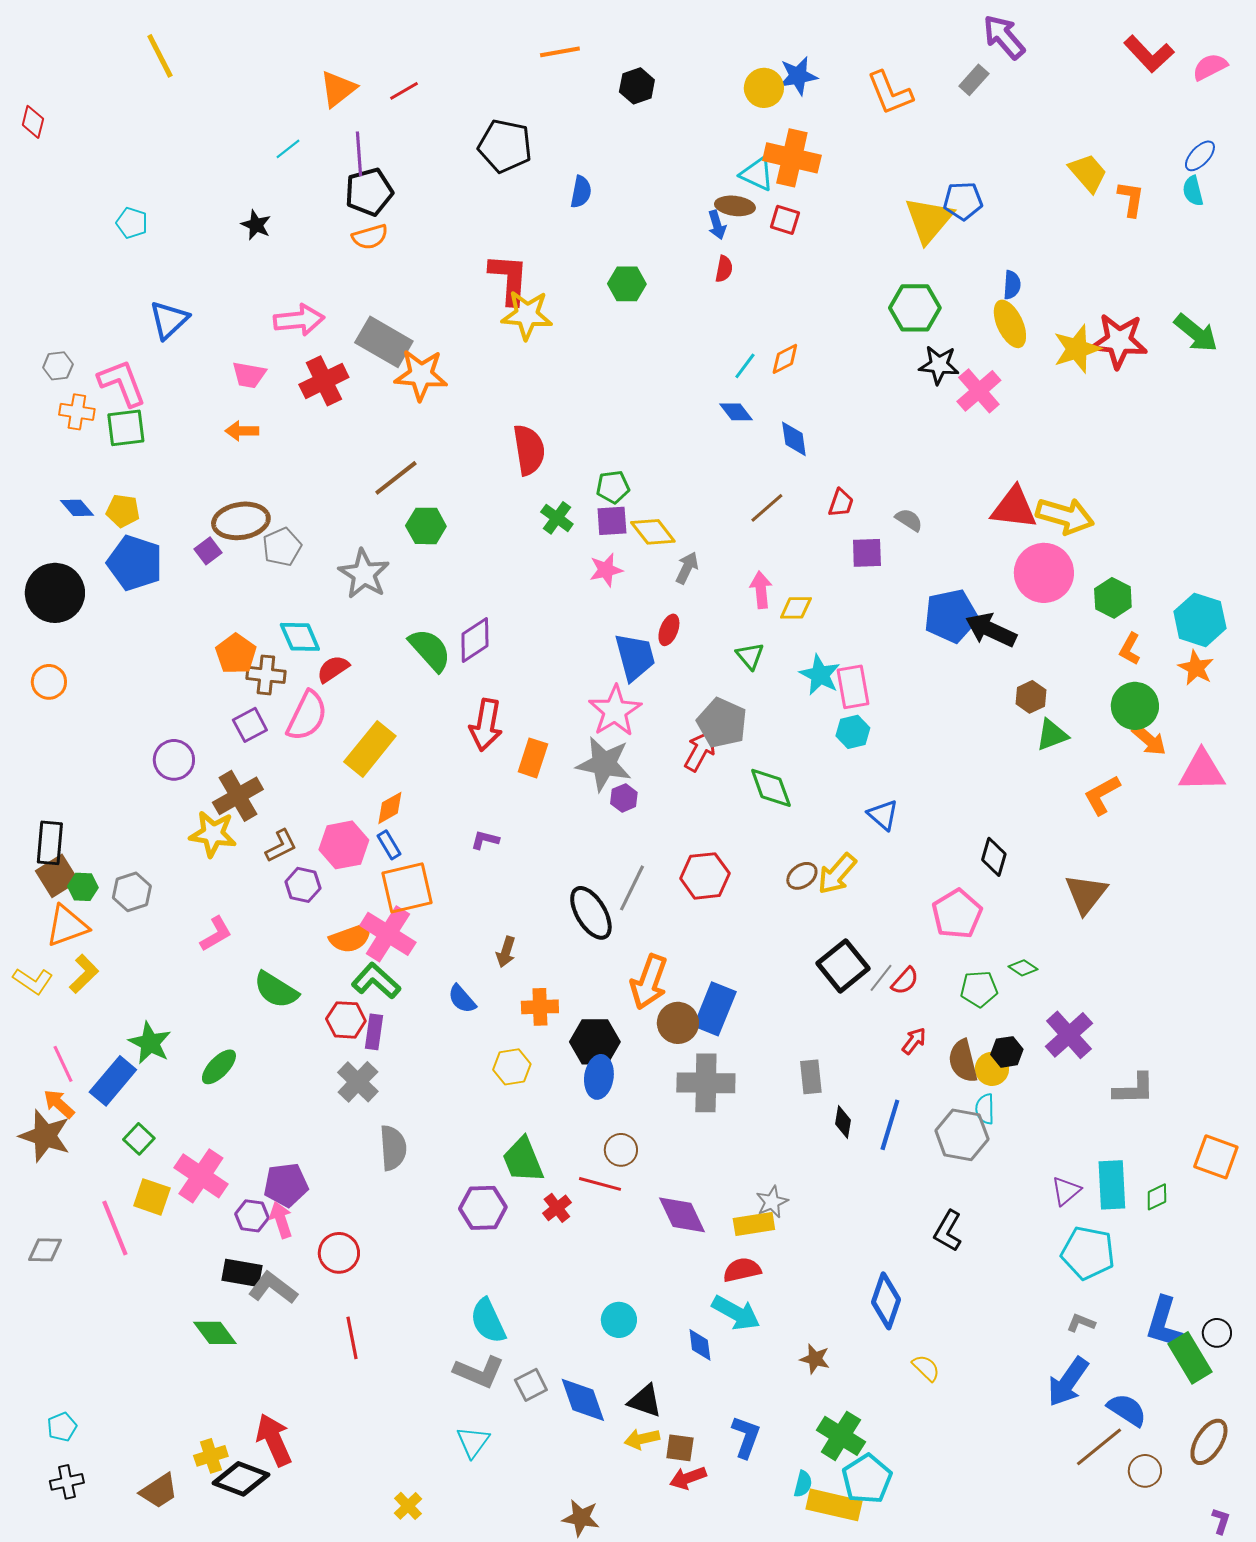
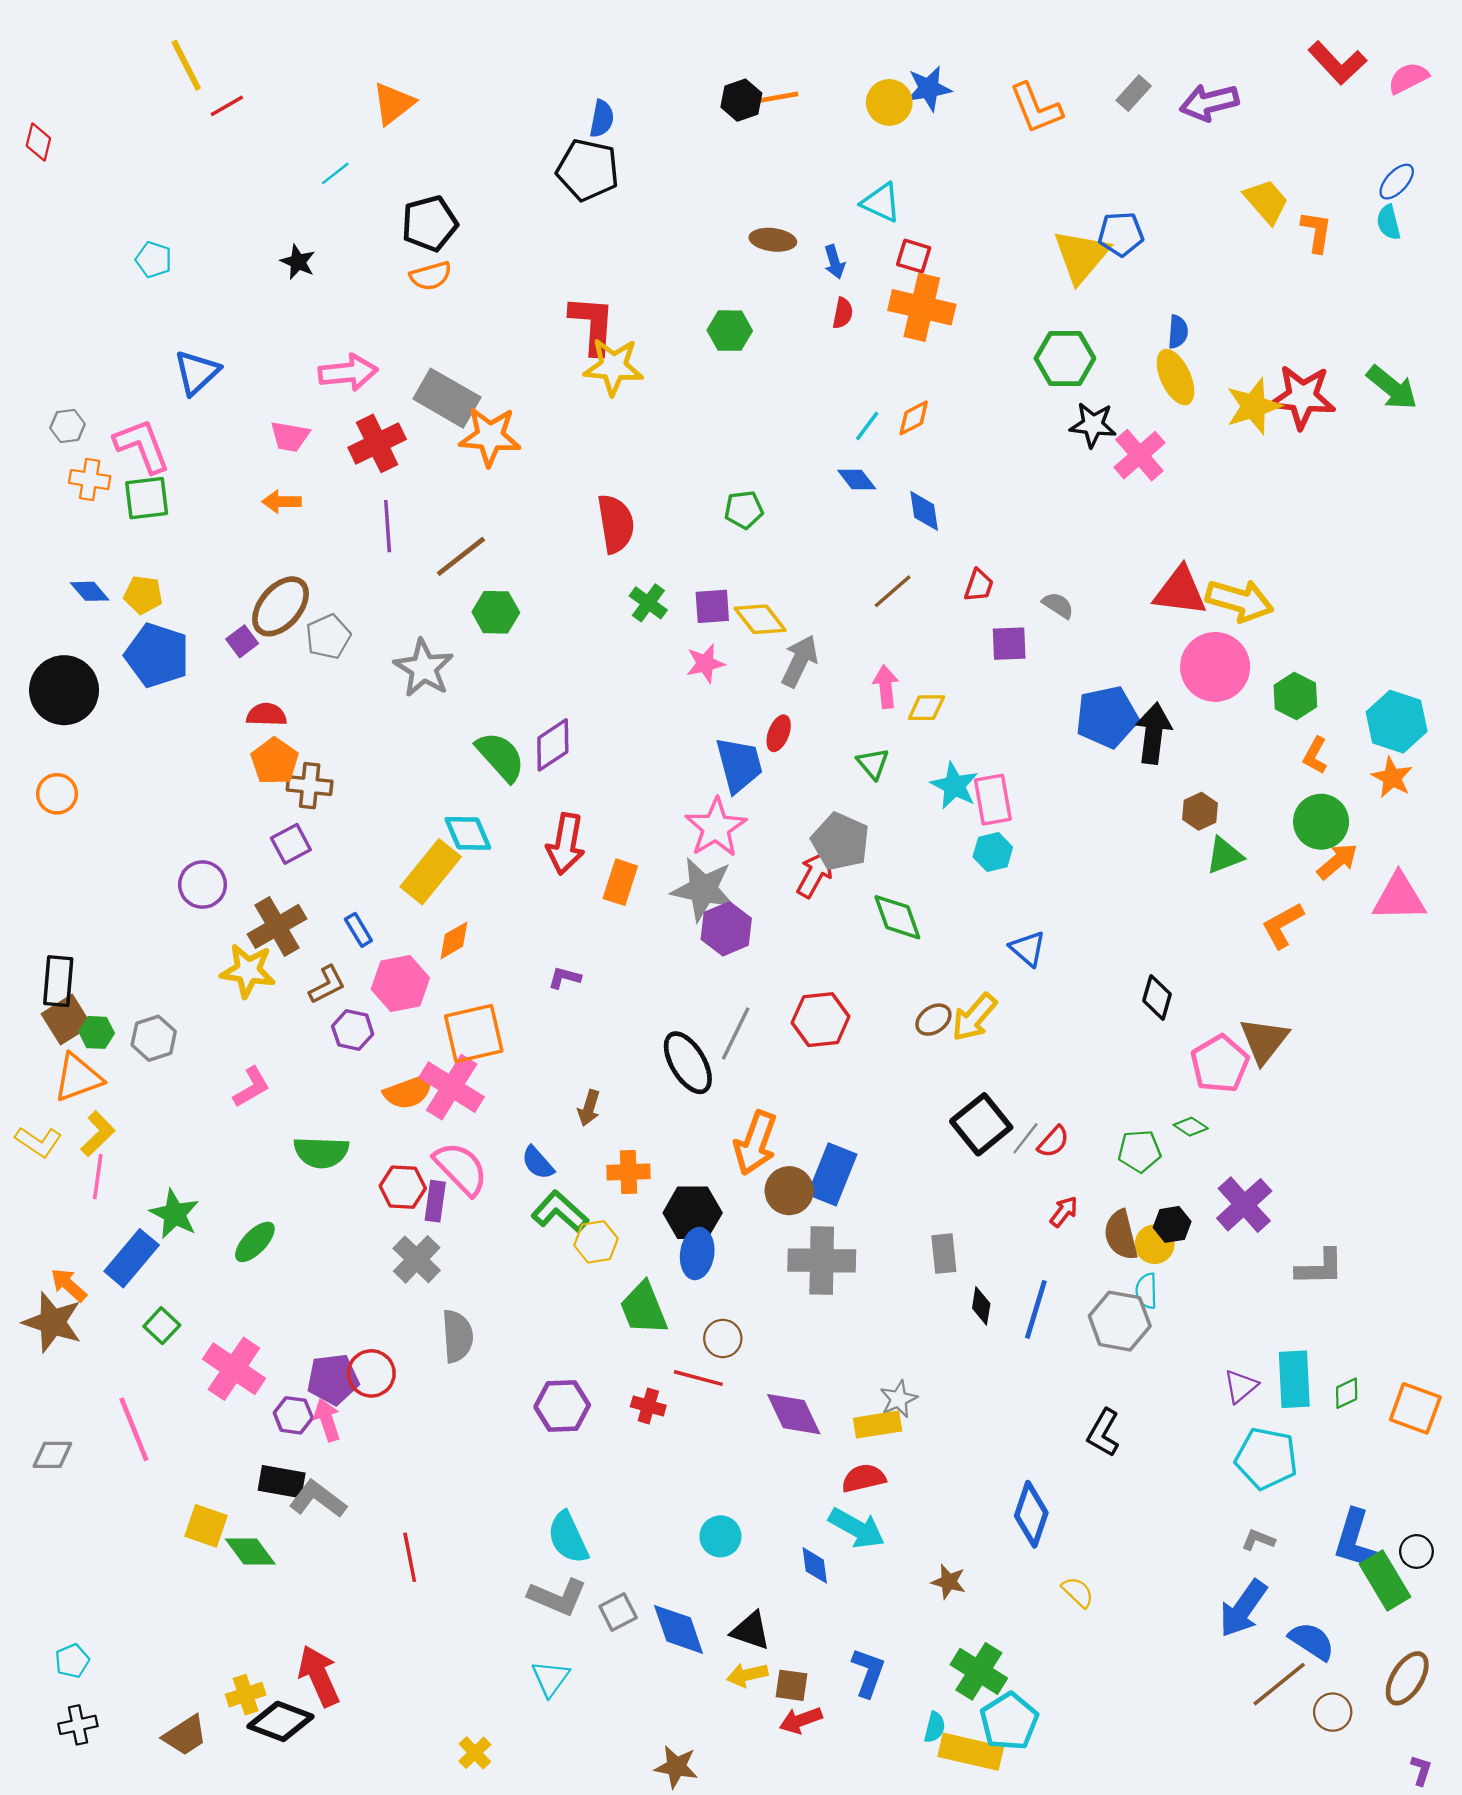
purple arrow: (1004, 37) -> (1209, 102), moved, turned -63
orange line: (560, 52) -> (775, 98), moved
red line: (404, 91) -> (227, 106), moved
purple line: (359, 154) -> (388, 526), moved
orange cross: (792, 158) -> (922, 307), moved
blue semicircle: (581, 192) -> (602, 119), moved
brown ellipse: (735, 206) -> (773, 240), moved
green pentagon: (613, 487) -> (744, 510), moved
brown ellipse: (241, 521) -> (281, 606), turned -40
gray arrow: (687, 568) -> (800, 661), size x1.4
black arrow: (991, 630) -> (1153, 733), turned 72
cyan diamond: (300, 637) -> (468, 833), moved
red semicircle: (333, 669) -> (267, 715), moved, turned 36
pink semicircle: (307, 716) -> (461, 1169), moved, turned -70
orange arrow: (1149, 740) -> (1337, 861), turned -81
purple hexagon: (624, 798) -> (726, 929), size x1.6
blue rectangle: (389, 845) -> (358, 930), moved
pink pentagon: (957, 914) -> (1220, 1064), moved
green L-shape: (376, 981) -> (560, 1212), moved
green semicircle: (276, 990) -> (321, 1152), turned -30
pink line: (63, 1064) -> (98, 1177), moved, turned 33
orange square: (1216, 1157) -> (1415, 1408), moved
green trapezoid: (523, 1160) -> (644, 1308), moved
yellow square: (152, 1197) -> (206, 1526), moved
red cross: (557, 1208) -> (648, 1406), turned -36
red circle: (339, 1253) -> (371, 1373), moved

